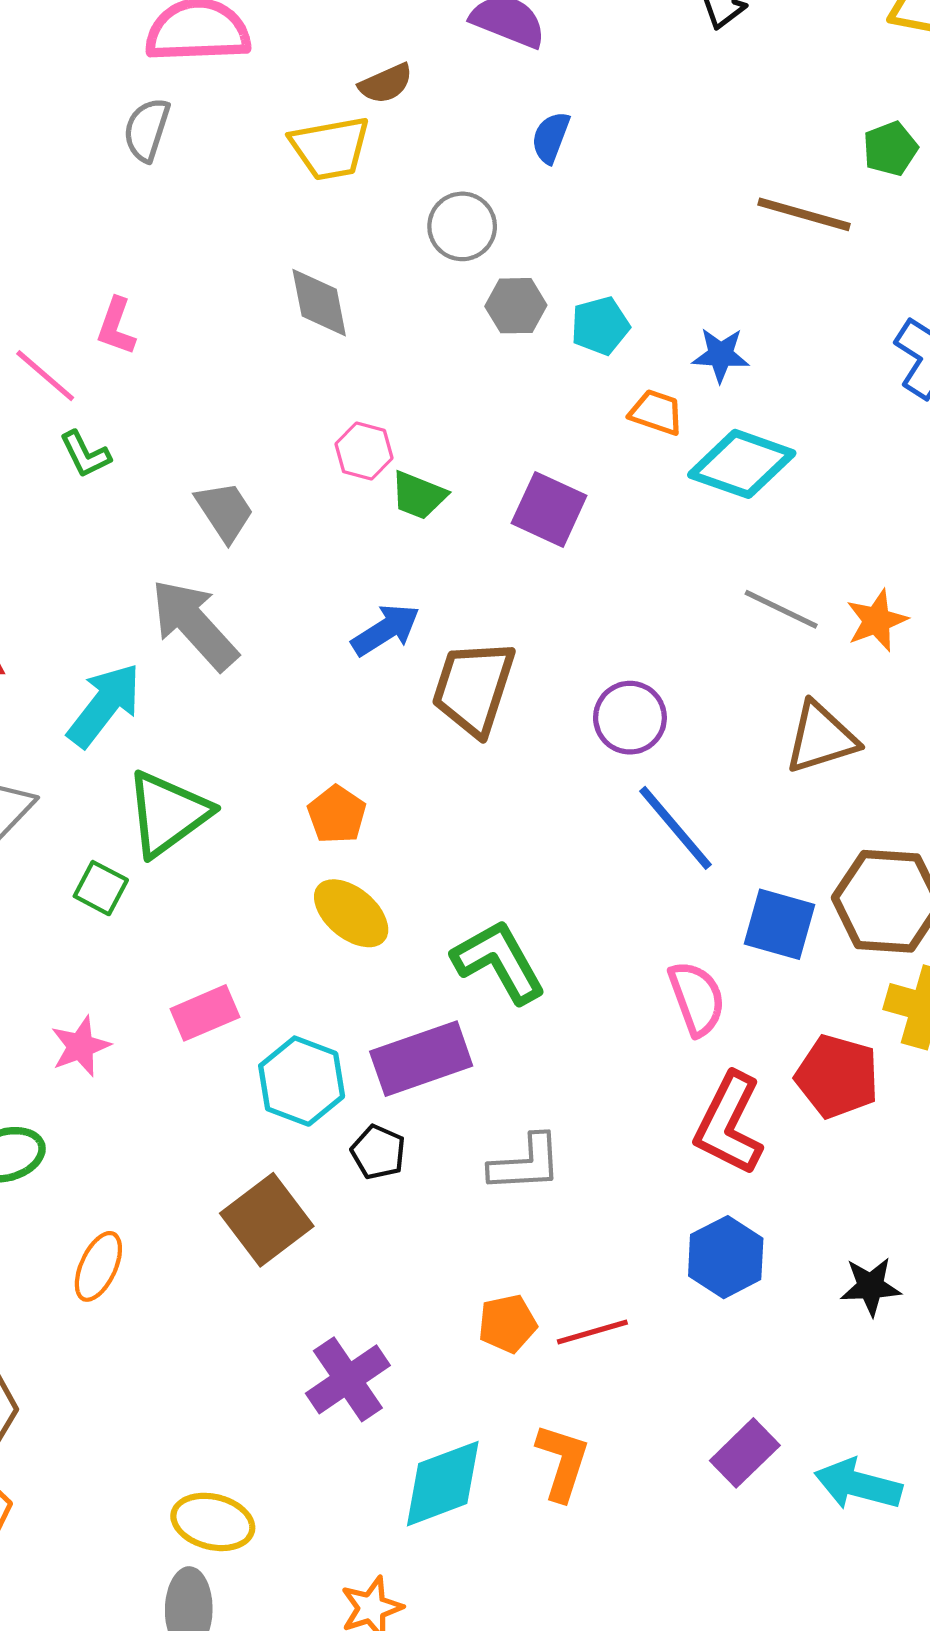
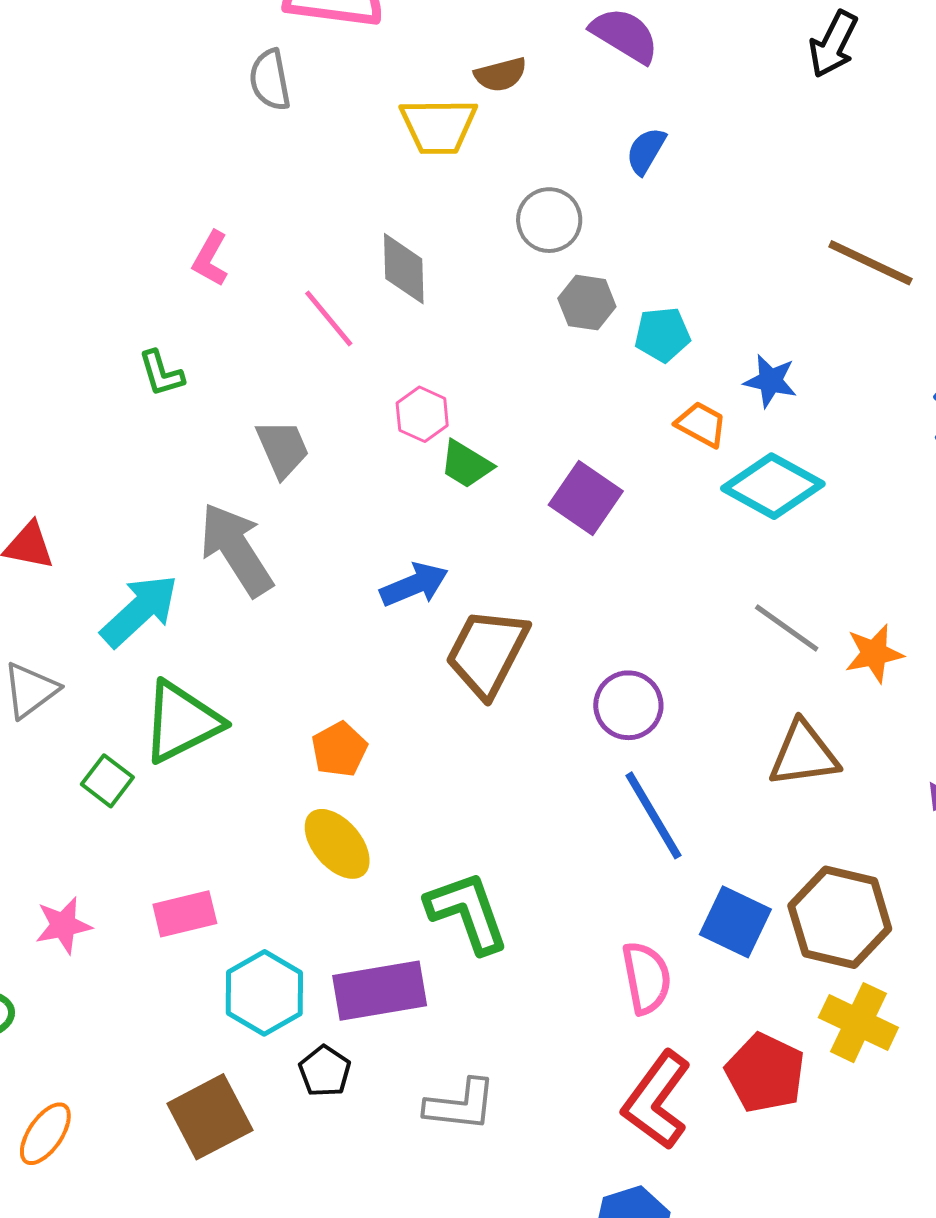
gray semicircle: (147, 130) -> (270, 80), turned -38
pink line: (45, 376) -> (329, 318), moved

